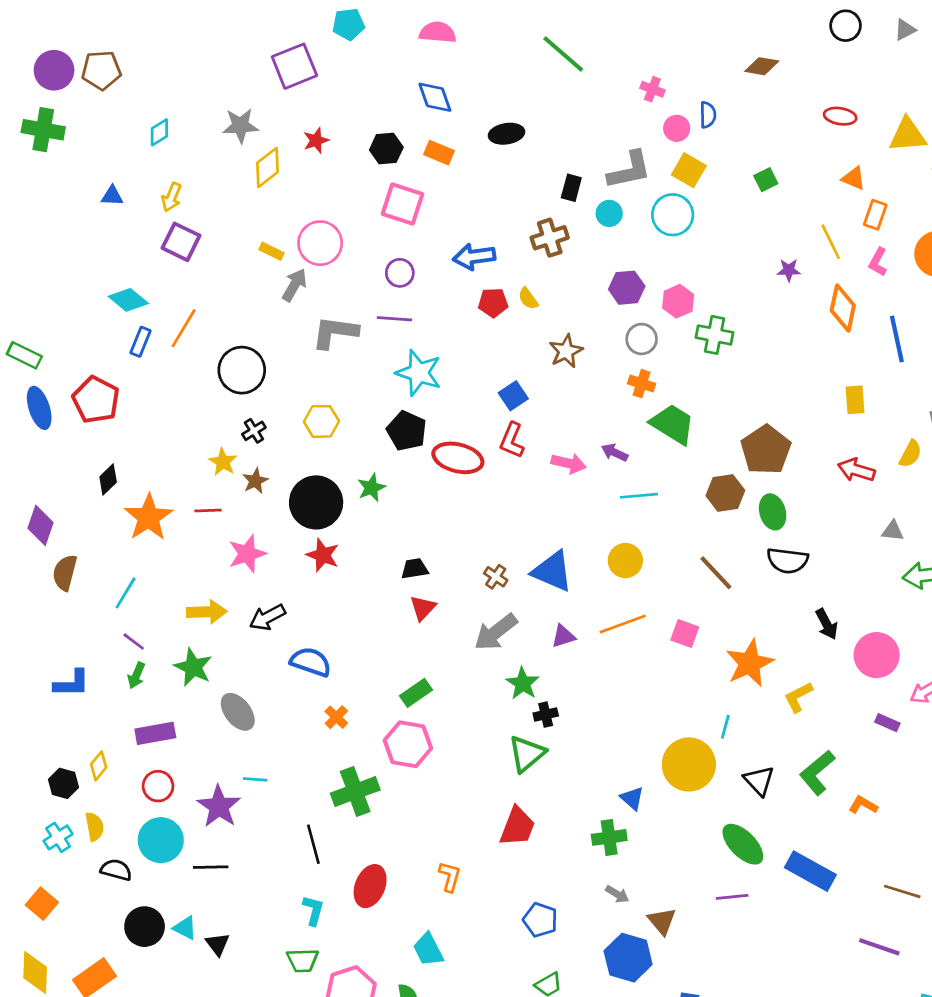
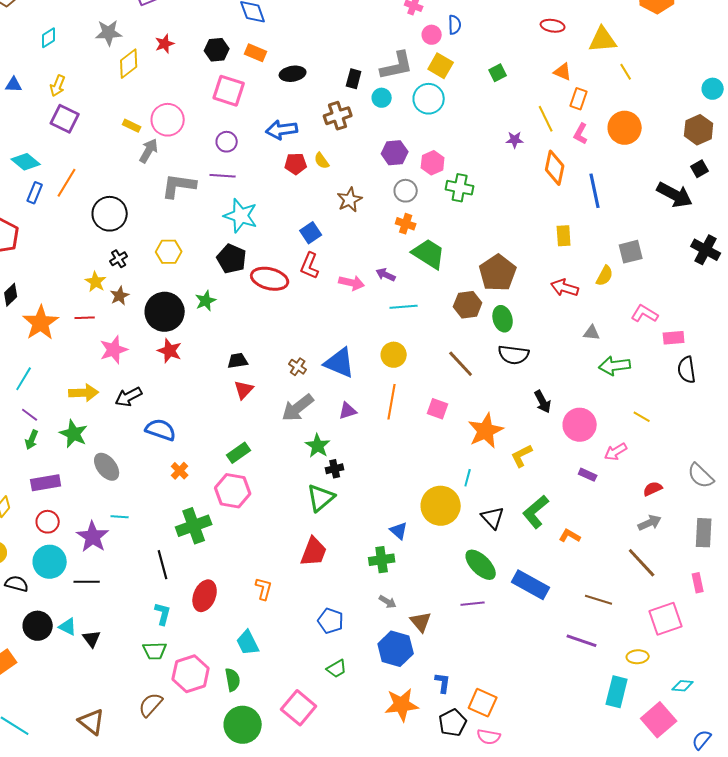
black ellipse: (507, 134) -> (293, 74), moved
orange line: (623, 624) -> (392, 402), turned -60

